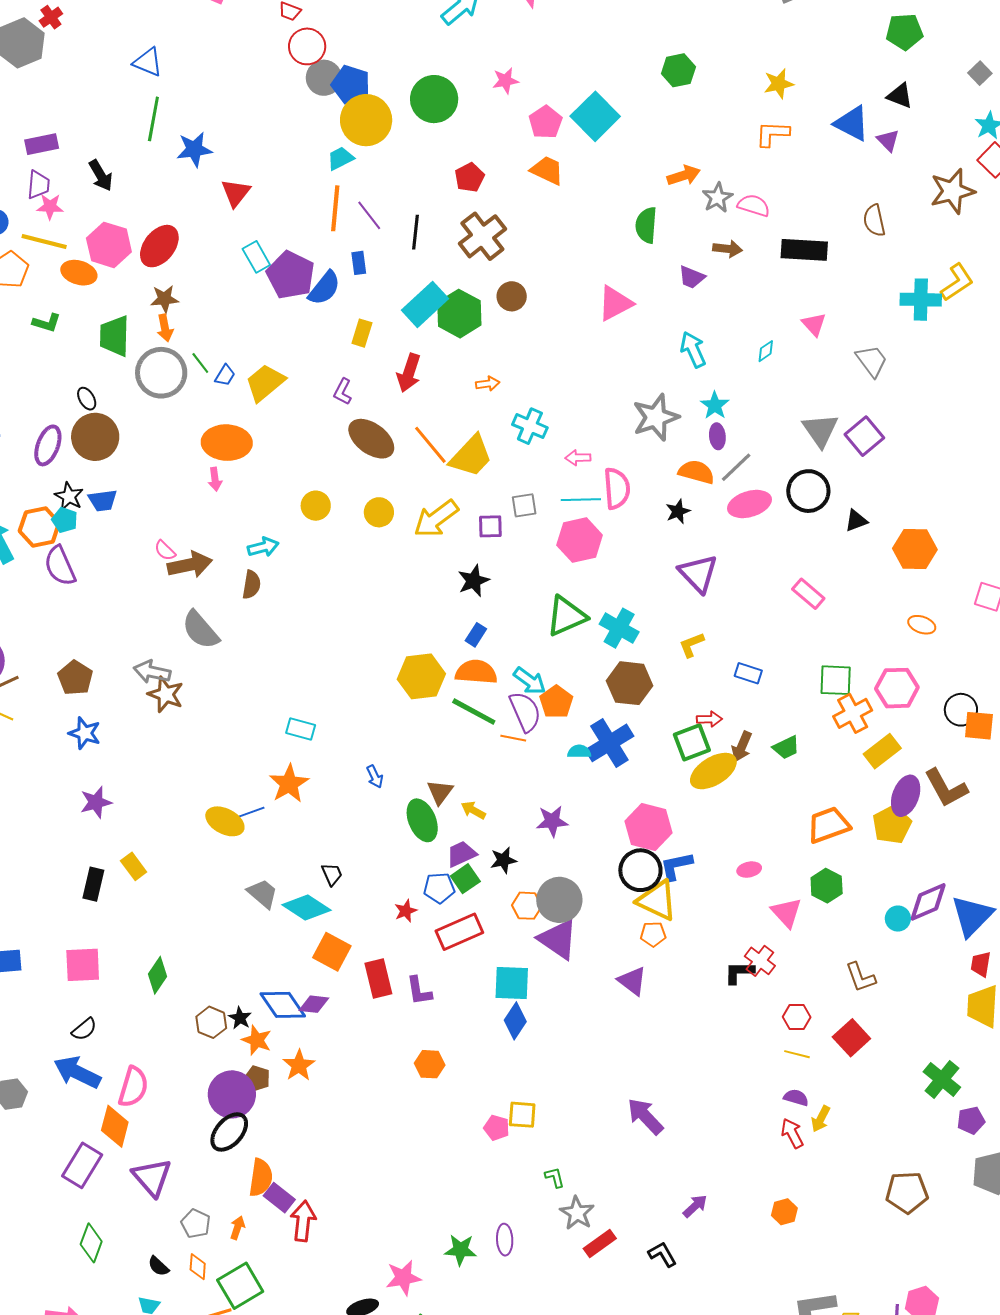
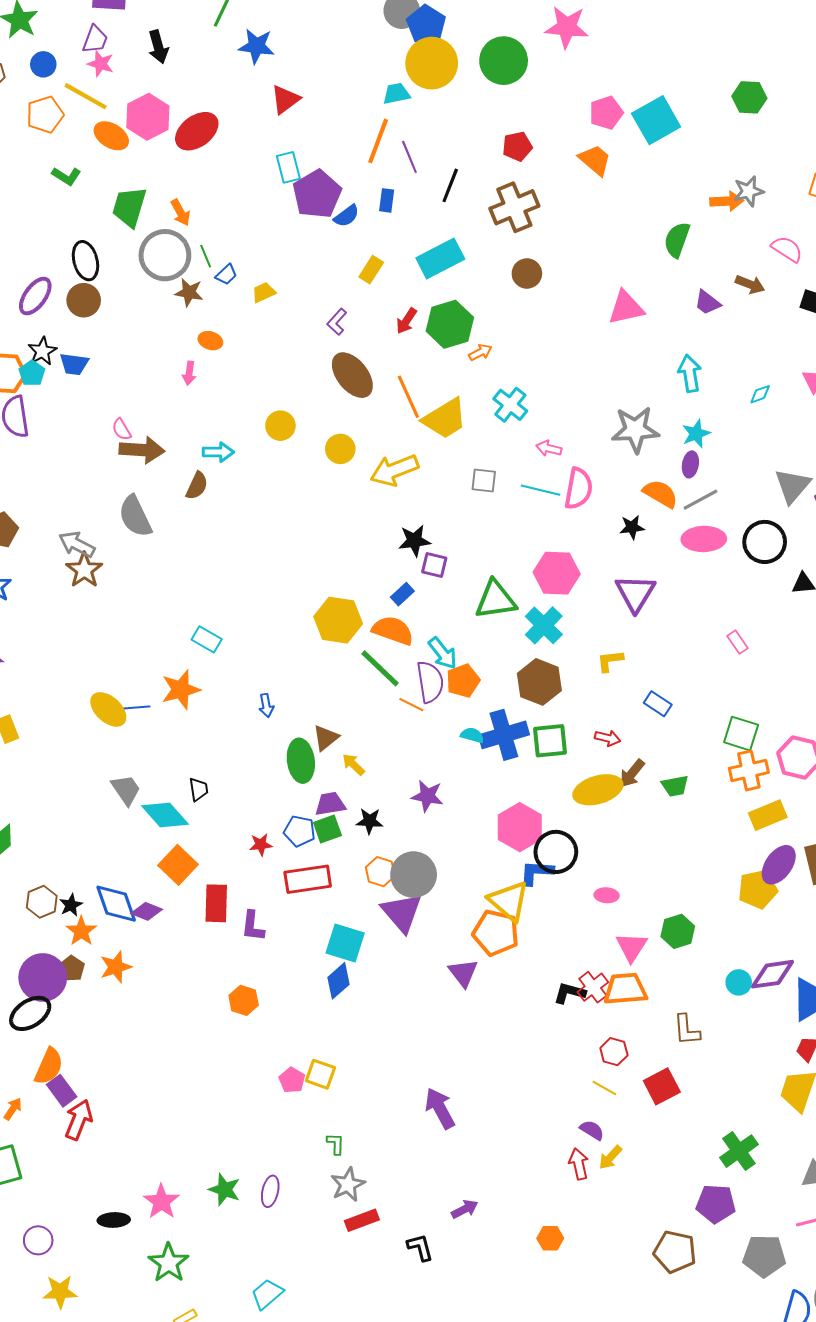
pink star: (505, 81) -> (567, 27), moved, size x1.6
gray star: (718, 198) -> (749, 191), moved
blue semicircle: (324, 288) -> (347, 216), size x0.7
brown star: (165, 299) -> (189, 292), moved
green hexagon: (459, 314) -> (450, 324), moved
orange arrow: (165, 328) -> (181, 213), turned -32
red arrow: (409, 373) -> (406, 321), size x0.7
yellow trapezoid: (265, 383) -> (264, 292), size x0.6
orange arrow: (488, 384) -> (480, 352), turned -35
black ellipse: (87, 399) -> (85, 261), size x1.6
brown circle: (95, 437) -> (84, 300), size x0.7
orange ellipse: (227, 443) -> (210, 341), size x0.5
purple square: (490, 526) -> (434, 565), moved
pink hexagon: (580, 540) -> (557, 573), moved
pink rectangle: (808, 594) -> (737, 642), size x0.7
green square: (692, 742) -> (550, 741), moved
orange trapezoid: (828, 825) -> (625, 989), moved
black circle: (640, 870) -> (556, 852), moved
orange pentagon: (653, 934) -> (496, 933), size x1.8
purple pentagon: (971, 1120) -> (716, 1204), moved, size x1.4
pink star: (403, 1278) -> (161, 1202), turned 30

